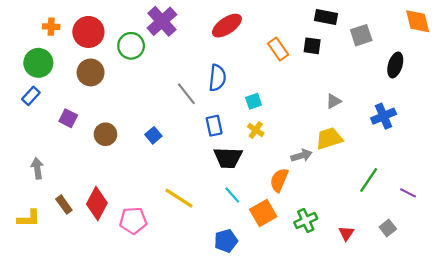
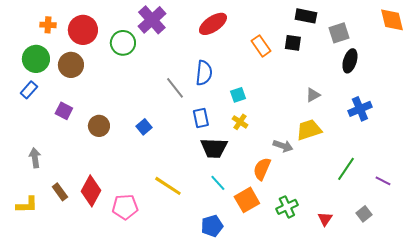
black ellipse: (395, 65) -> (350, 61), moved
brown circle: (91, 72) -> (71, 65), moved
gray arrow: (302, 156) -> (283, 146), turned 36

